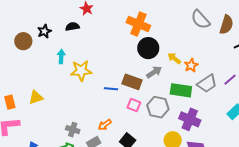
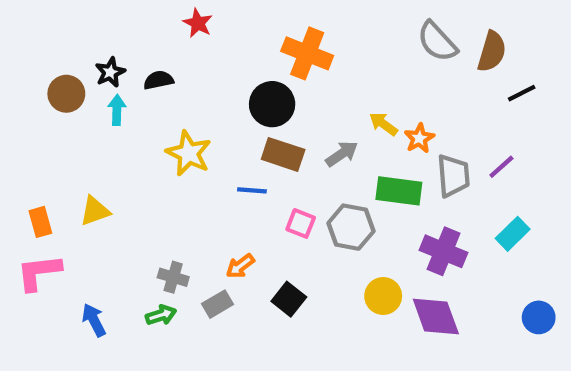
black semicircle: (72, 27) -> (159, 80), moved
black circle: (148, 48) -> (272, 104), moved
cyan arrow: (61, 56) -> (117, 110), moved
yellow star: (81, 71) -> (189, 153), turned 30
brown rectangle: (132, 82) -> (283, 154), moved
gray trapezoid: (207, 83) -> (453, 176), turned -60
purple cross: (190, 119) -> (444, 251), moved

